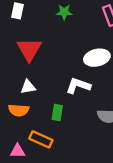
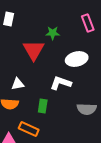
green star: (64, 12) -> (53, 33), moved
red triangle: (29, 49) -> (34, 50), moved

